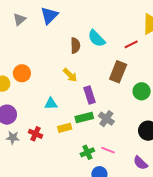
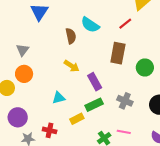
gray triangle: (19, 19) -> (23, 50), moved
gray cross: (106, 119) -> (125, 101), moved

